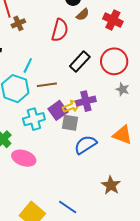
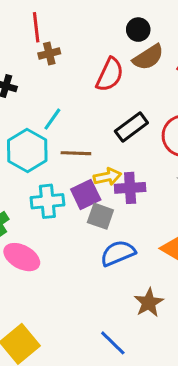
brown semicircle: (83, 15) -> (148, 57), size x1.5
yellow arrow: (71, 106) -> (107, 177), moved
brown star: (111, 185) -> (149, 303), moved
blue line: (68, 207) -> (113, 343), moved

